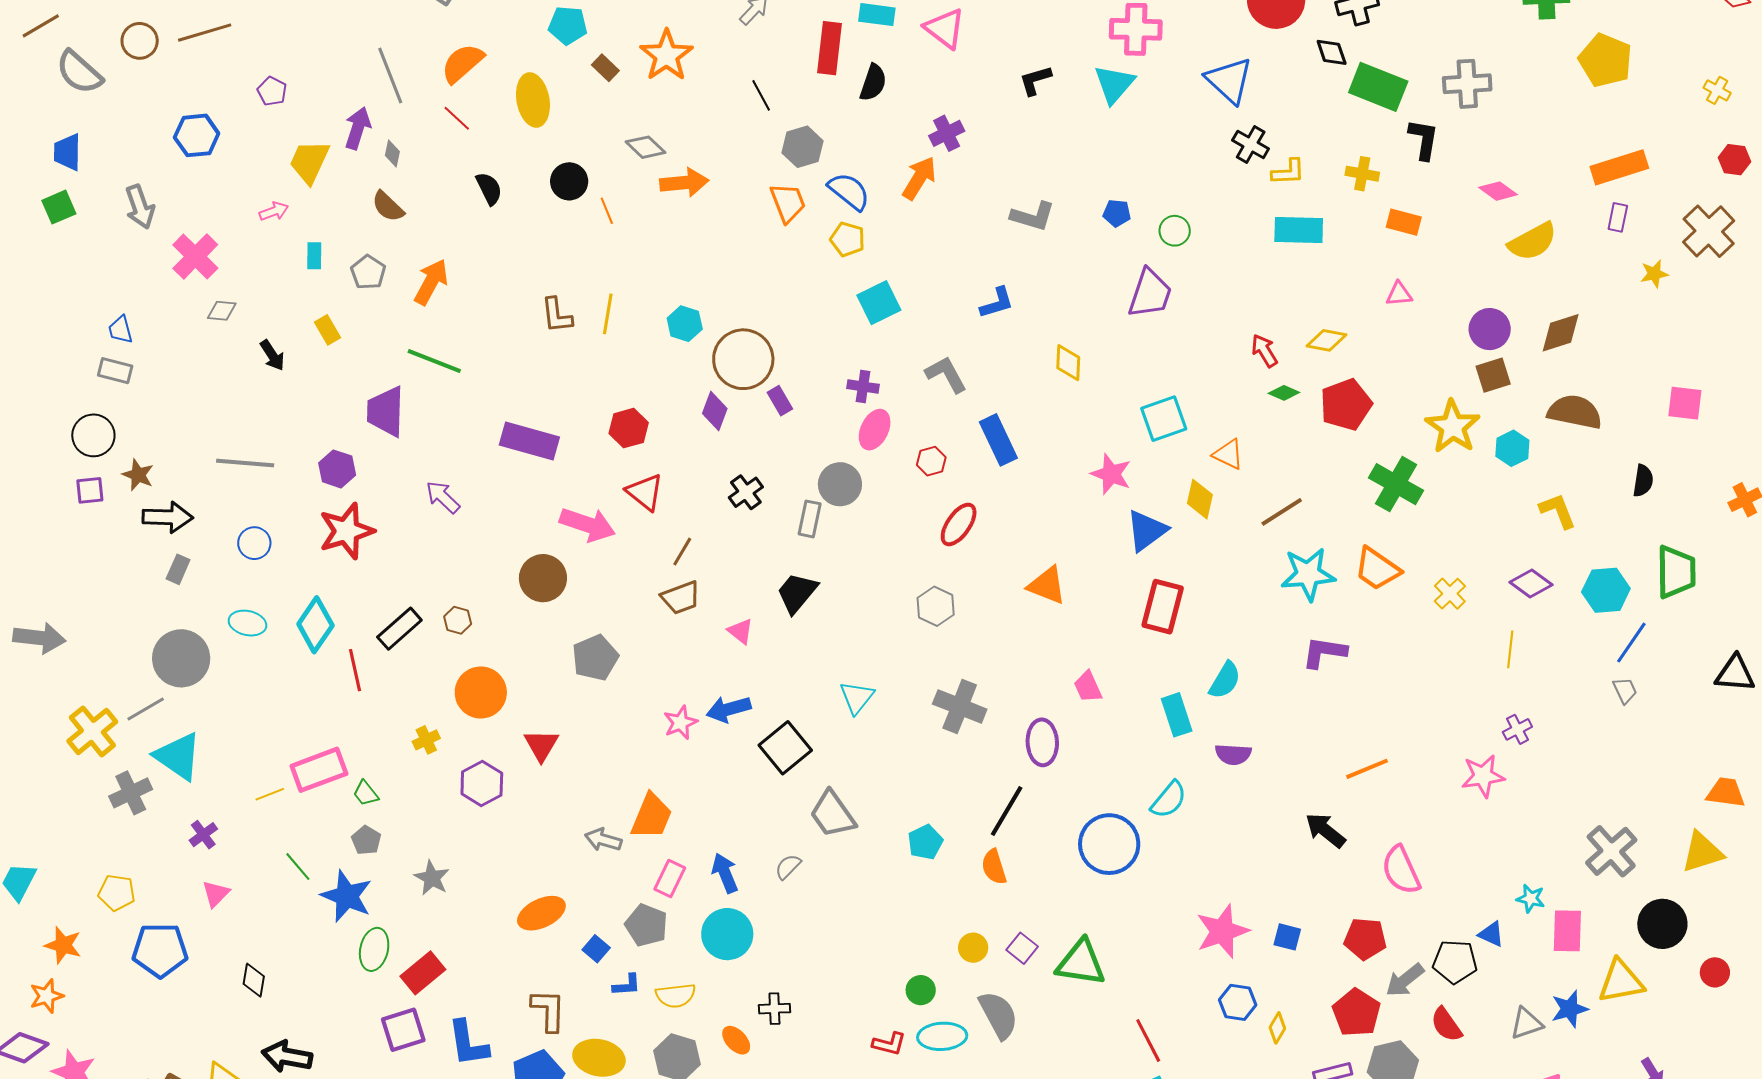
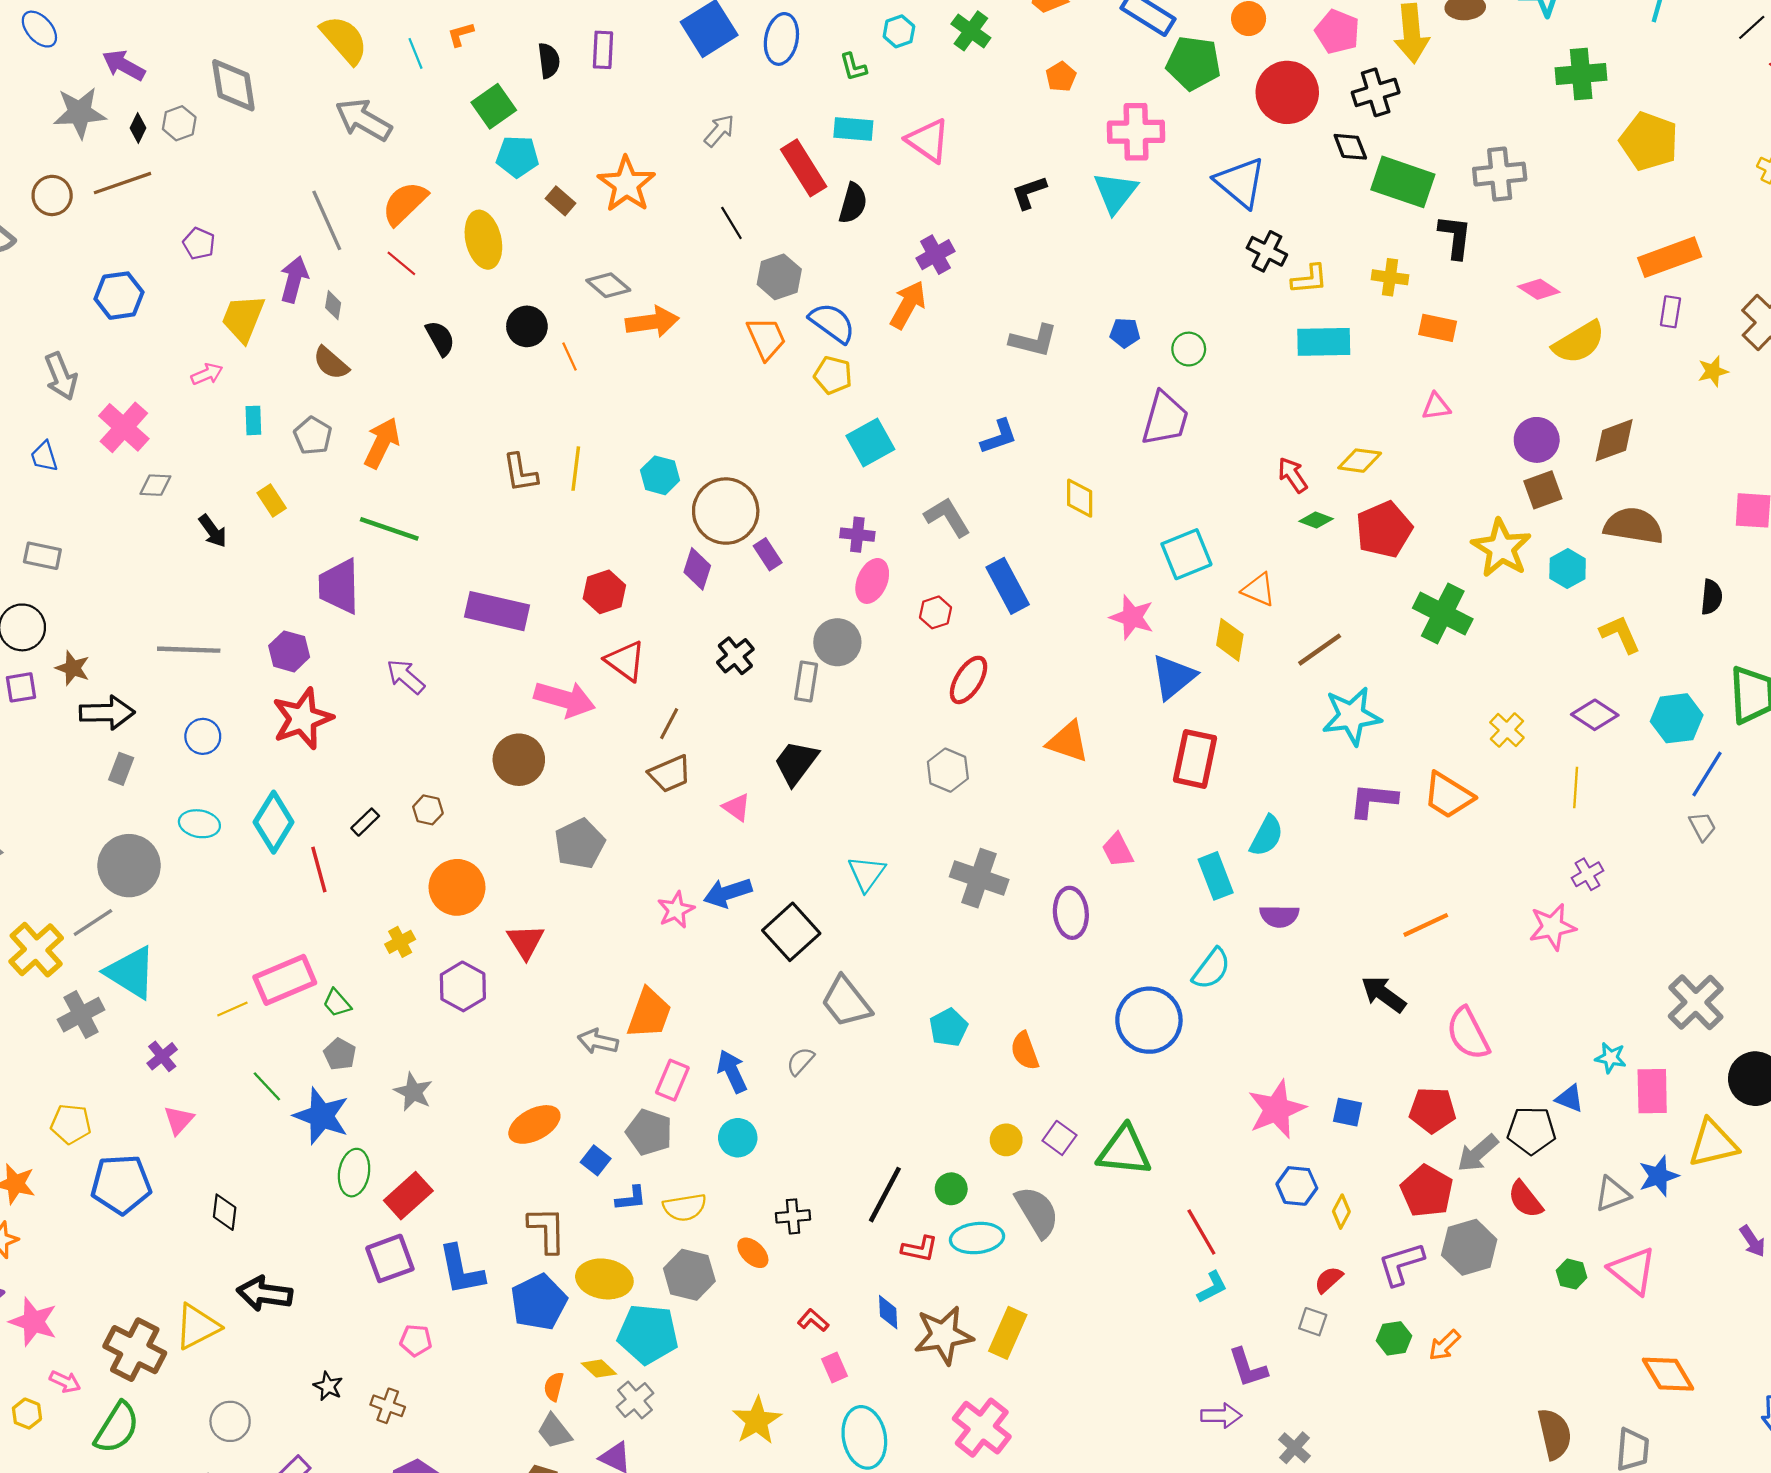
red rectangle: (830, 48) -> (804, 168), turned -36
blue trapezoid: (121, 330) -> (44, 456), moved
orange trapezoid: (1377, 569) -> (1448, 795), moved
black rectangle: (399, 629) -> (365, 822), size x0.6
black line: (1007, 811) -> (885, 1195), moved
cyan circle: (727, 934) -> (738, 1138), size x0.7

